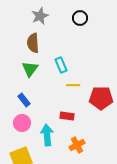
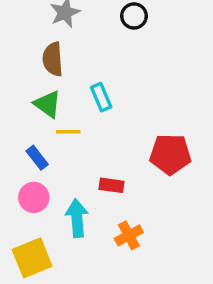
green triangle: (30, 69) -> (48, 104), turned -30
yellow line: (73, 85) -> (68, 132), moved

